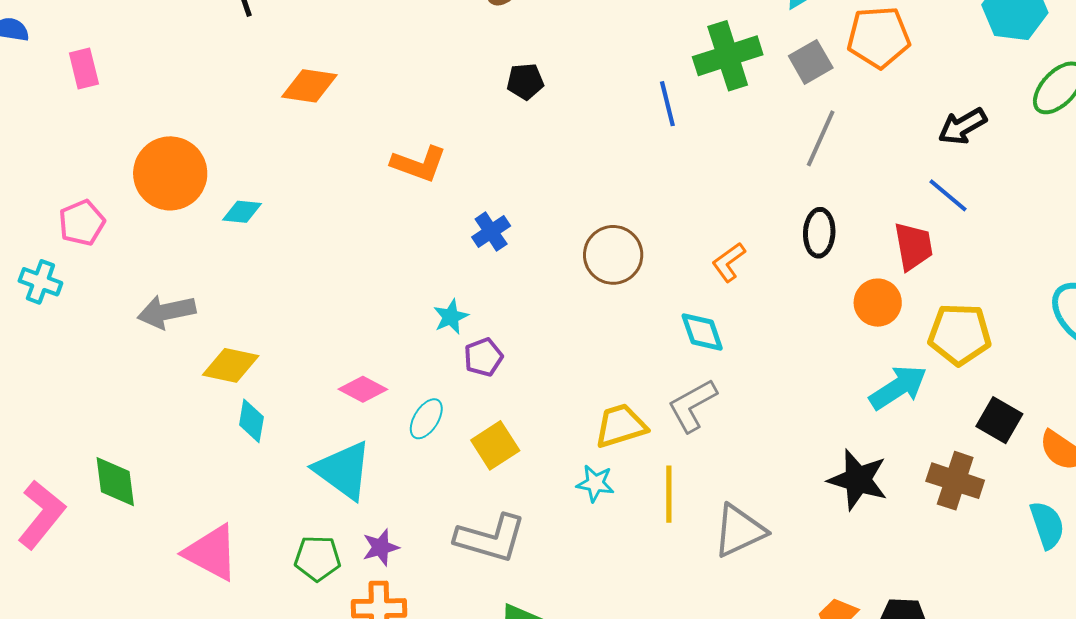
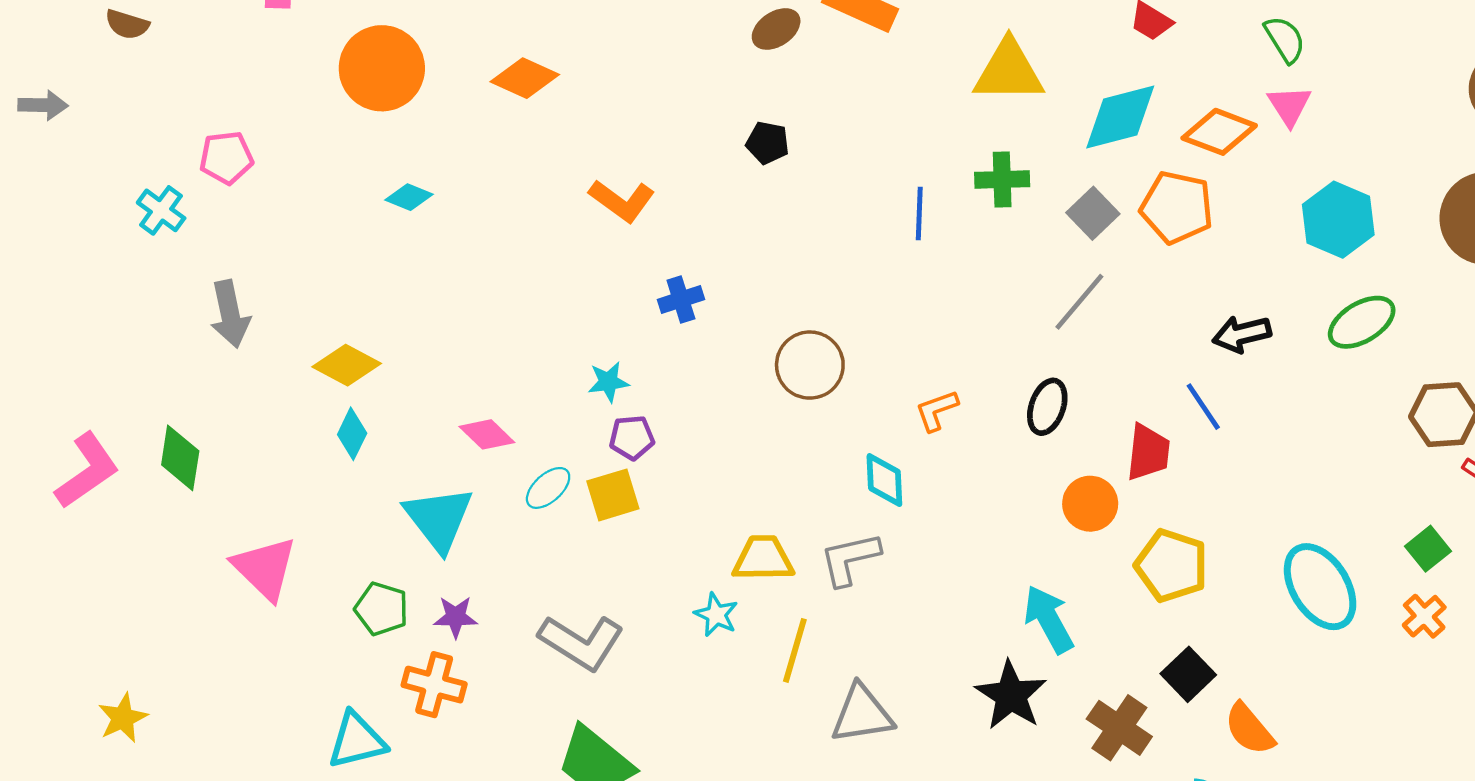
green cross: (728, 56) -> (1002, 179), size x0.7
gray square: (811, 62) -> (1093, 213), turned -30
orange circle: (170, 173) -> (382, 68), moved
gray arrow: (167, 312) -> (230, 314), moved, turned -106
cyan arrow: (898, 387) -> (1049, 619), moved, turned -102
yellow square: (495, 445) -> (613, 495), moved

